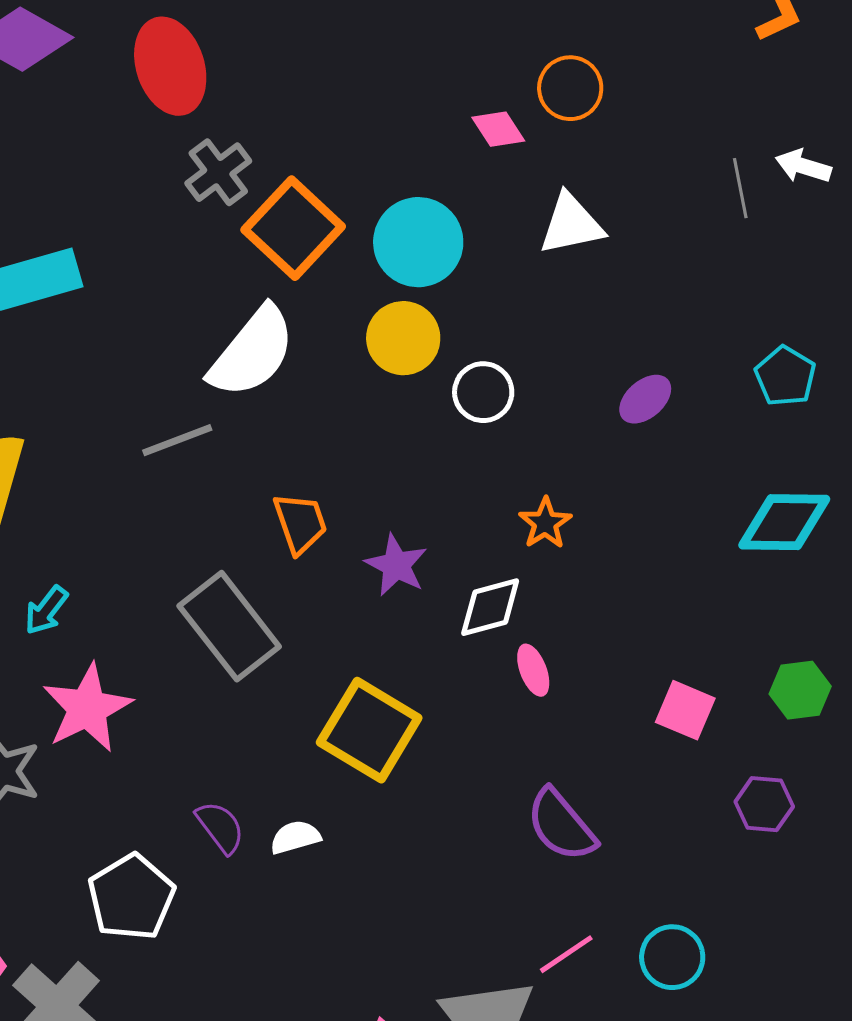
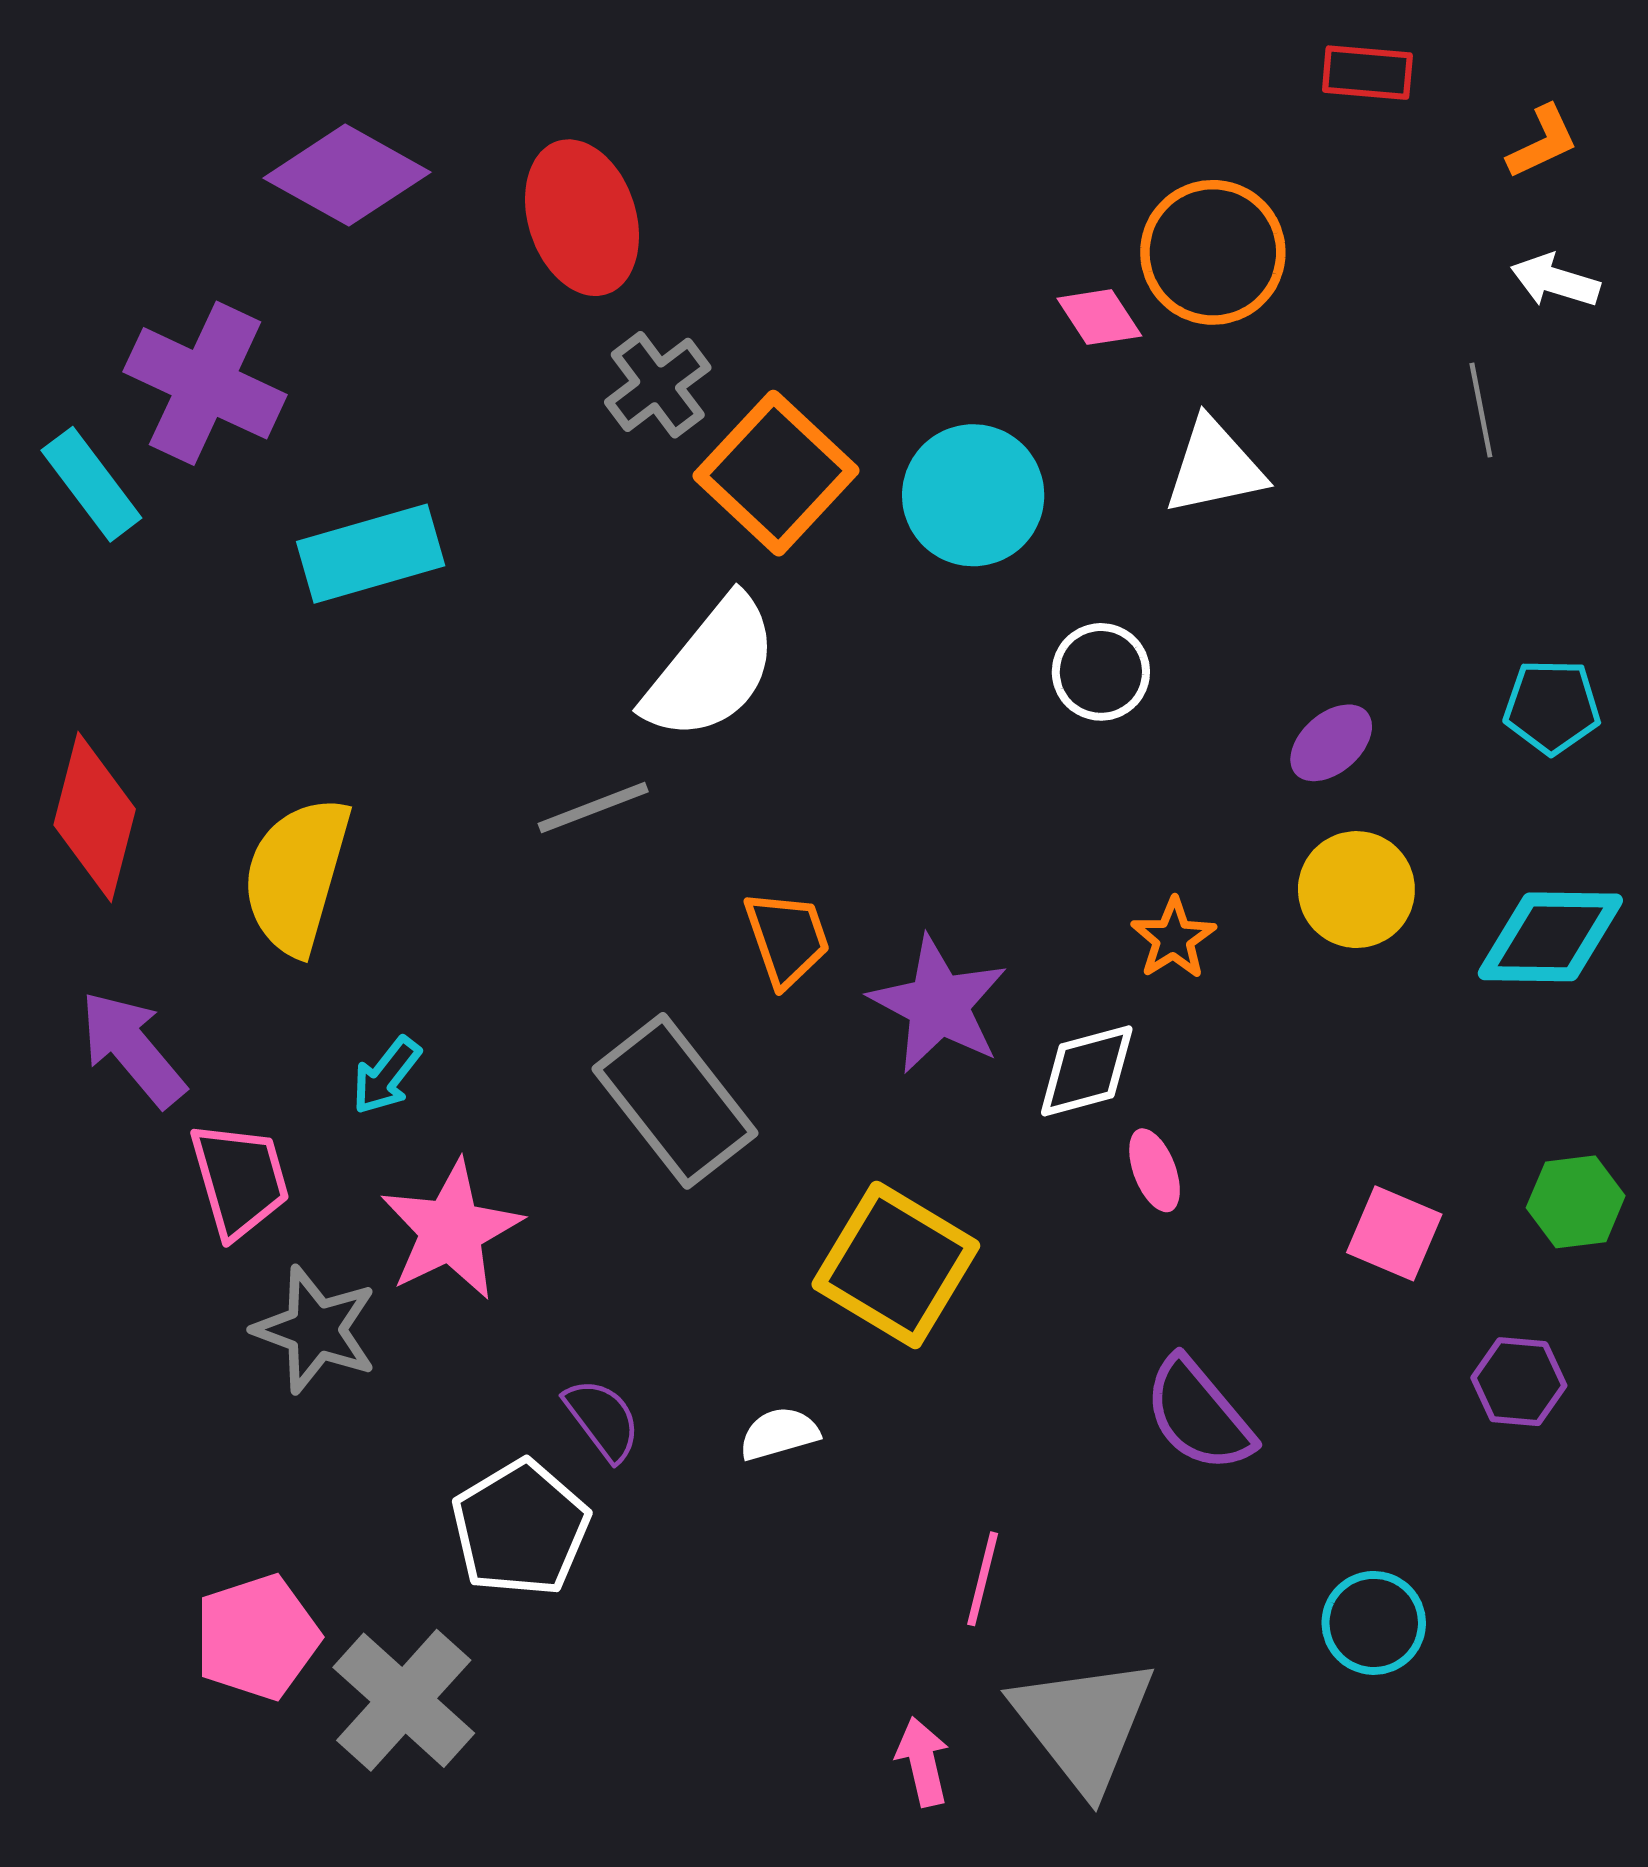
orange circle: (570, 88) -> (1213, 252), size x1.4
white arrow: (803, 166) -> (1555, 281), moved
yellow circle: (403, 338) -> (1356, 890), moved
cyan pentagon: (785, 376) -> (1552, 707), turned -30
white circle: (483, 392) -> (1101, 672), moved
purple star: (396, 565) -> (938, 1005), size x1.4
purple semicircle: (220, 827) -> (602, 1419), moved
pink line: (566, 954) -> (983, 1579), moved, turned -42

